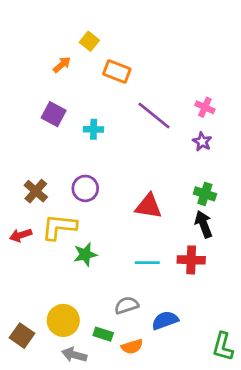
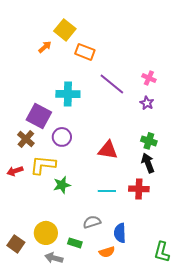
yellow square: (89, 41) -> (65, 30), size x1.5
purple square: (54, 114) -> (39, 116), moved, size x1.4
cyan cross: (94, 129) -> (68, 94), size x1.6
blue semicircle: (165, 320) -> (120, 233), turned -72
orange semicircle: (132, 347) -> (107, 252), moved

